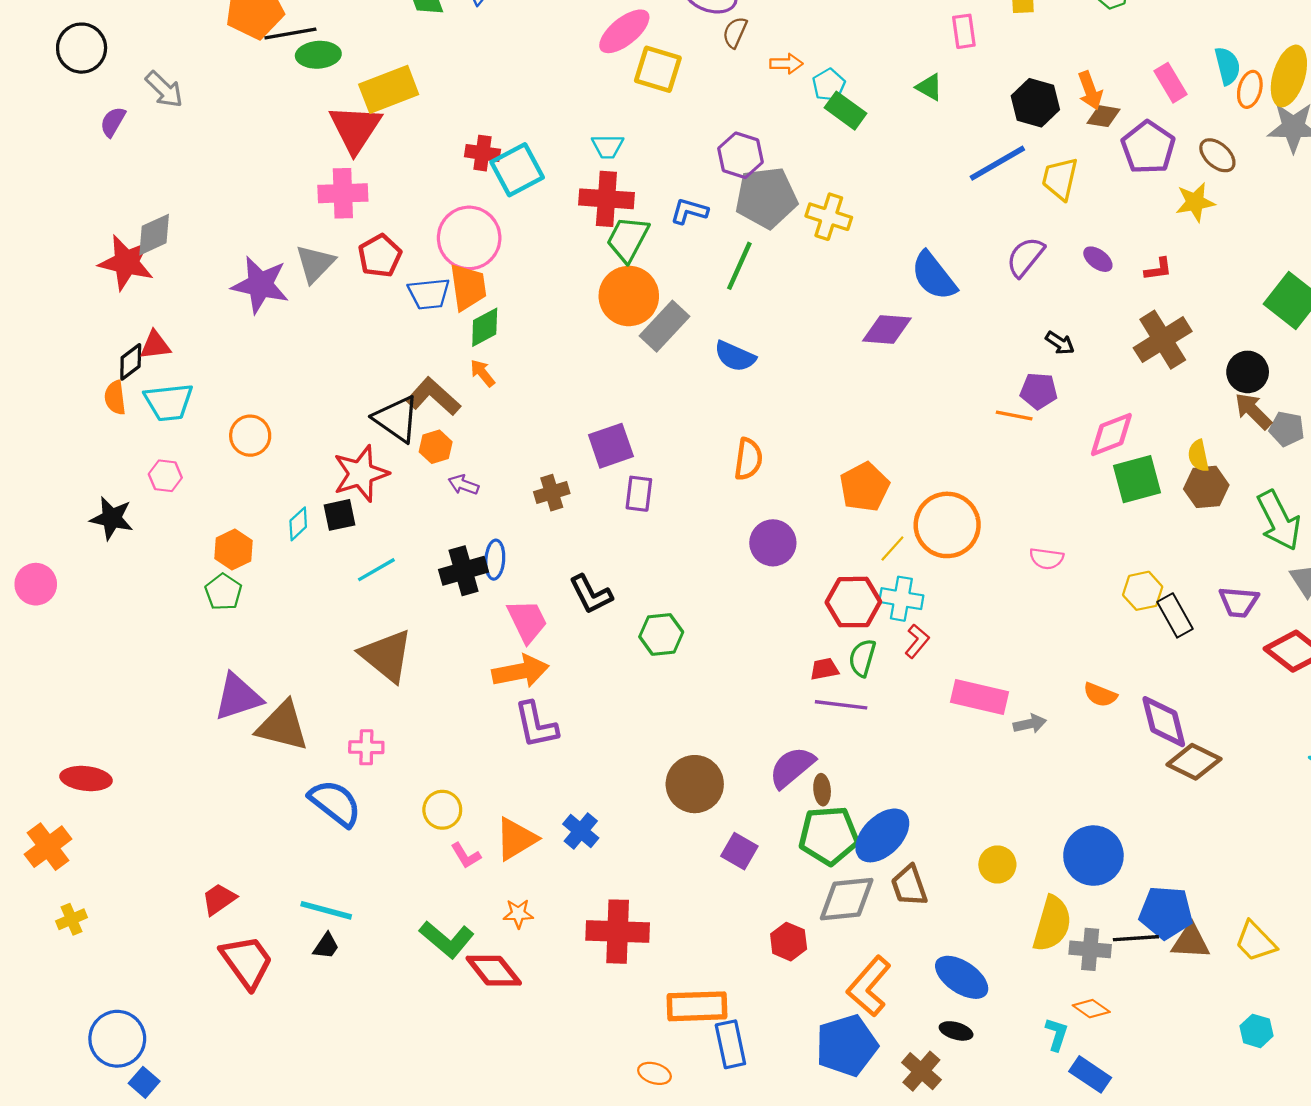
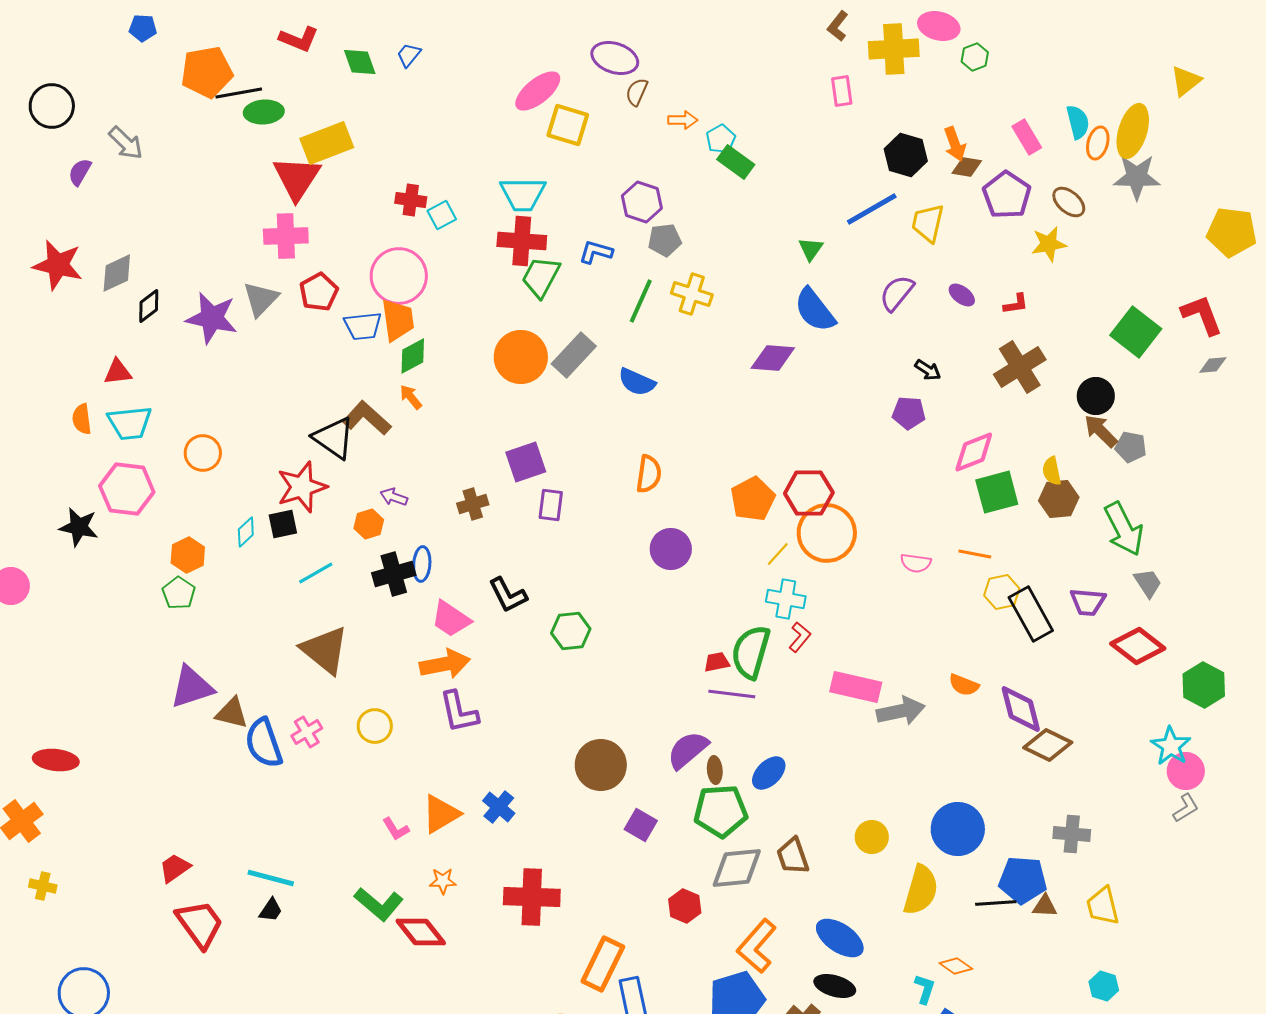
green triangle: (929, 87) -> (811, 249), moved, turned 36
cyan trapezoid: (608, 146) -> (523, 194), size x1.6
cyan square: (517, 170) -> (442, 215), size x0.6
gray pentagon: (766, 198) -> (665, 240), size x0.6
yellow cross: (829, 217) -> (692, 294), moved
red star: (126, 262) -> (58, 265), moved
orange circle: (629, 296) -> (521, 357), moved
black diamond: (131, 362) -> (149, 306), moved
orange line: (1014, 416) -> (975, 554), moved
orange hexagon: (436, 447) -> (369, 524), moved
pink hexagon: (165, 476) -> (127, 489), size x1.8
red hexagon: (853, 602) -> (809, 493), moved
black rectangle: (1175, 615) -> (1031, 614), size x1.4
pink trapezoid: (527, 621) -> (451, 619), turned 150
green semicircle: (862, 658) -> (751, 652), size x1.6
gray arrow: (1030, 724) -> (901, 711), size x1.6
brown triangle: (283, 726) -> (232, 713), size x0.7
pink cross: (366, 747) -> (307, 732), turned -32
blue semicircle: (335, 803) -> (264, 743), moved, turned -147
yellow circle: (442, 810) -> (375, 726), moved
blue ellipse: (882, 835) -> (769, 773), moved, size x0.7
yellow cross: (71, 919) -> (43, 886), turned 36
brown triangle: (1191, 942) -> (1045, 906), size x0.7
yellow trapezoid: (1255, 942) -> (1103, 906), turned 30
gray cross: (1090, 949) -> (1072, 834), moved
orange rectangle: (697, 1006) -> (603, 964), turned -62
black ellipse: (956, 1031) -> (835, 986), size x1.4

